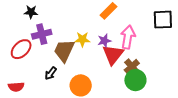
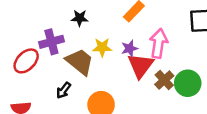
black star: (31, 12) -> (80, 18), moved
brown trapezoid: (64, 51) -> (80, 62), turned 105
green circle: (135, 80) -> (188, 83), moved

